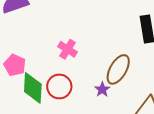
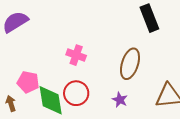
purple star: (102, 89) -> (120, 100), moved

